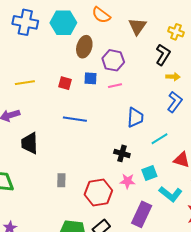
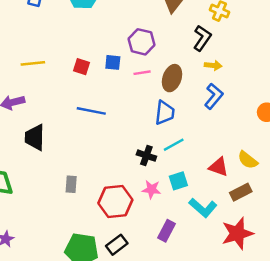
brown ellipse: (84, 47) -> (172, 78), moved
cyan line: (159, 139) -> (174, 145), moved
purple rectangle: (142, 214) -> (167, 231), size x0.7

